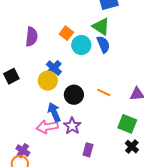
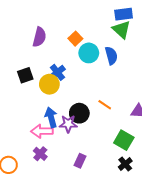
green triangle: (101, 27) -> (121, 29), moved
black square: (11, 76) -> (25, 75), moved
black circle: (74, 95) -> (79, 113), moved
purple star: (72, 126) -> (68, 124), moved, turned 30
purple cross: (23, 151) -> (40, 154), moved

